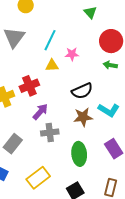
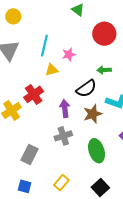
green arrow: (110, 65) -> (104, 70), moved
purple arrow: (40, 112) -> (65, 108), moved, turned -36
yellow rectangle: (38, 178) -> (61, 183), size x0.7

